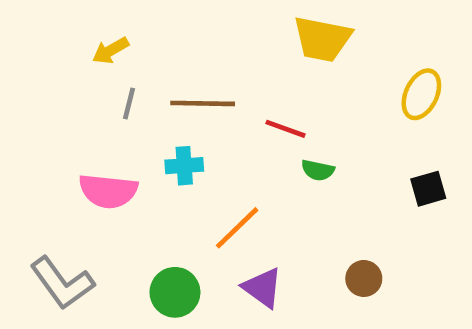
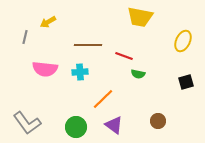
gray line: (129, 103) -> (25, 37), moved
pink semicircle: (108, 191) -> (45, 69), moved

